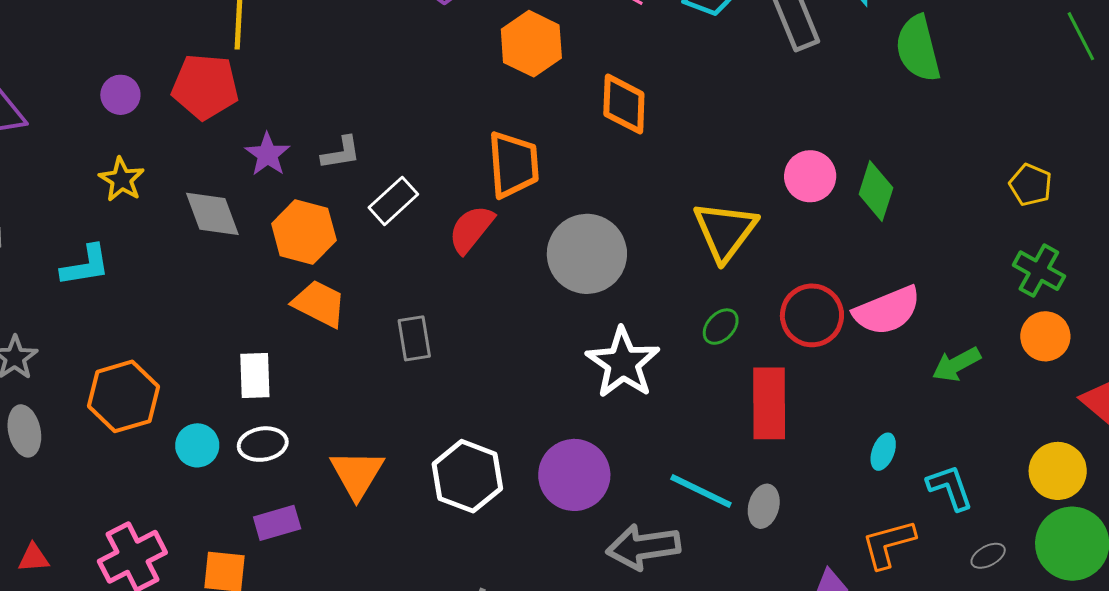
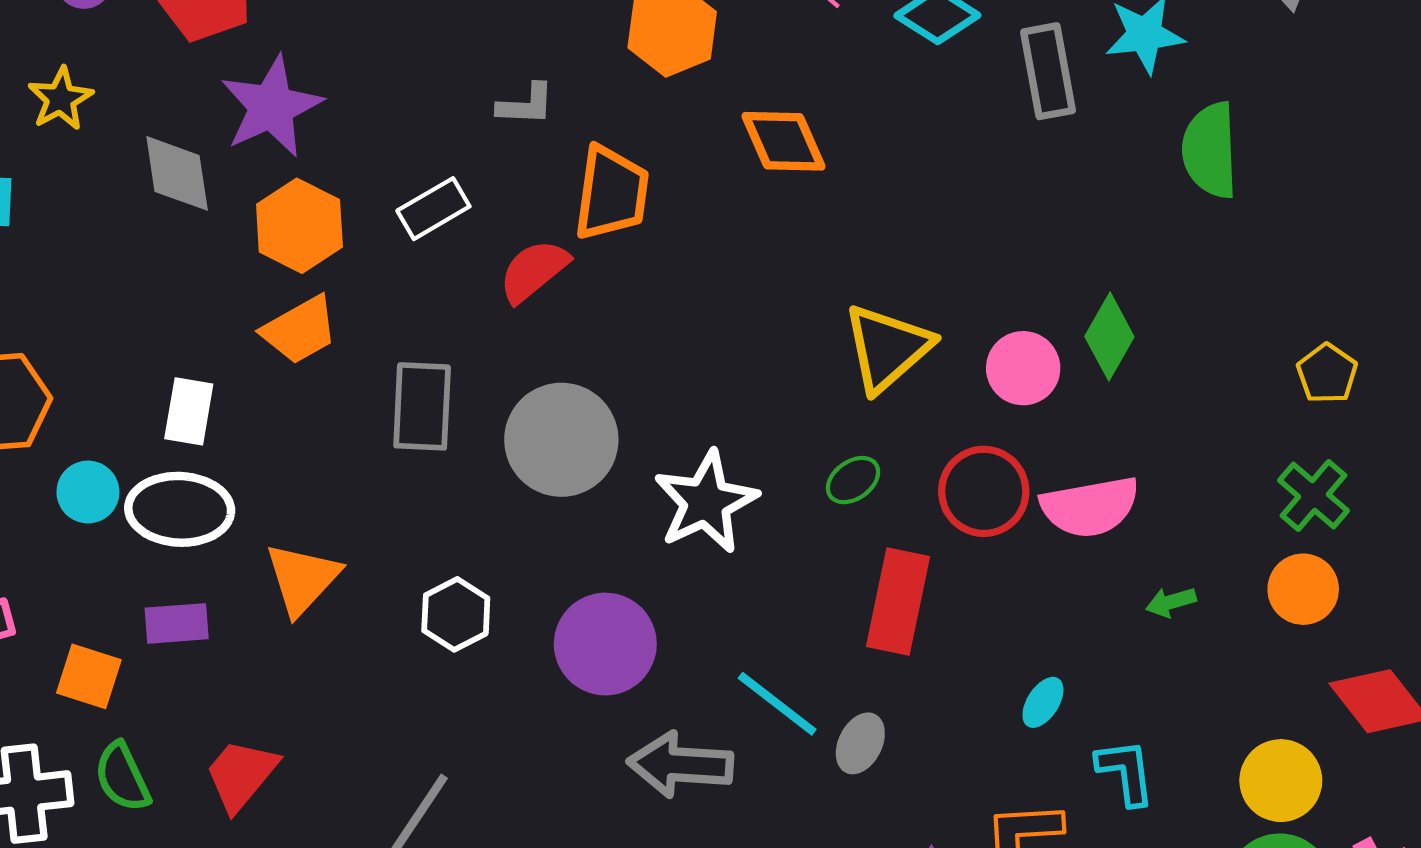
orange diamond: (624, 104) -> (784, 141), turned -38
gray L-shape: (341, 153) -> (526, 105), moved
purple star: (267, 154) -> (271, 107), size x1.6
pink circle: (810, 176) -> (1023, 368), moved
gray circle: (587, 254) -> (561, 440), moved
orange trapezoid: (319, 304) -> (300, 330), turned 112
gray rectangle: (414, 338) -> (422, 406), size x1.4
green arrow: (956, 364) -> (1171, 602), size x0.7
white ellipse: (263, 444) -> (180, 509), size x1.5
white hexagon: (467, 476) -> (456, 614), size x0.7

